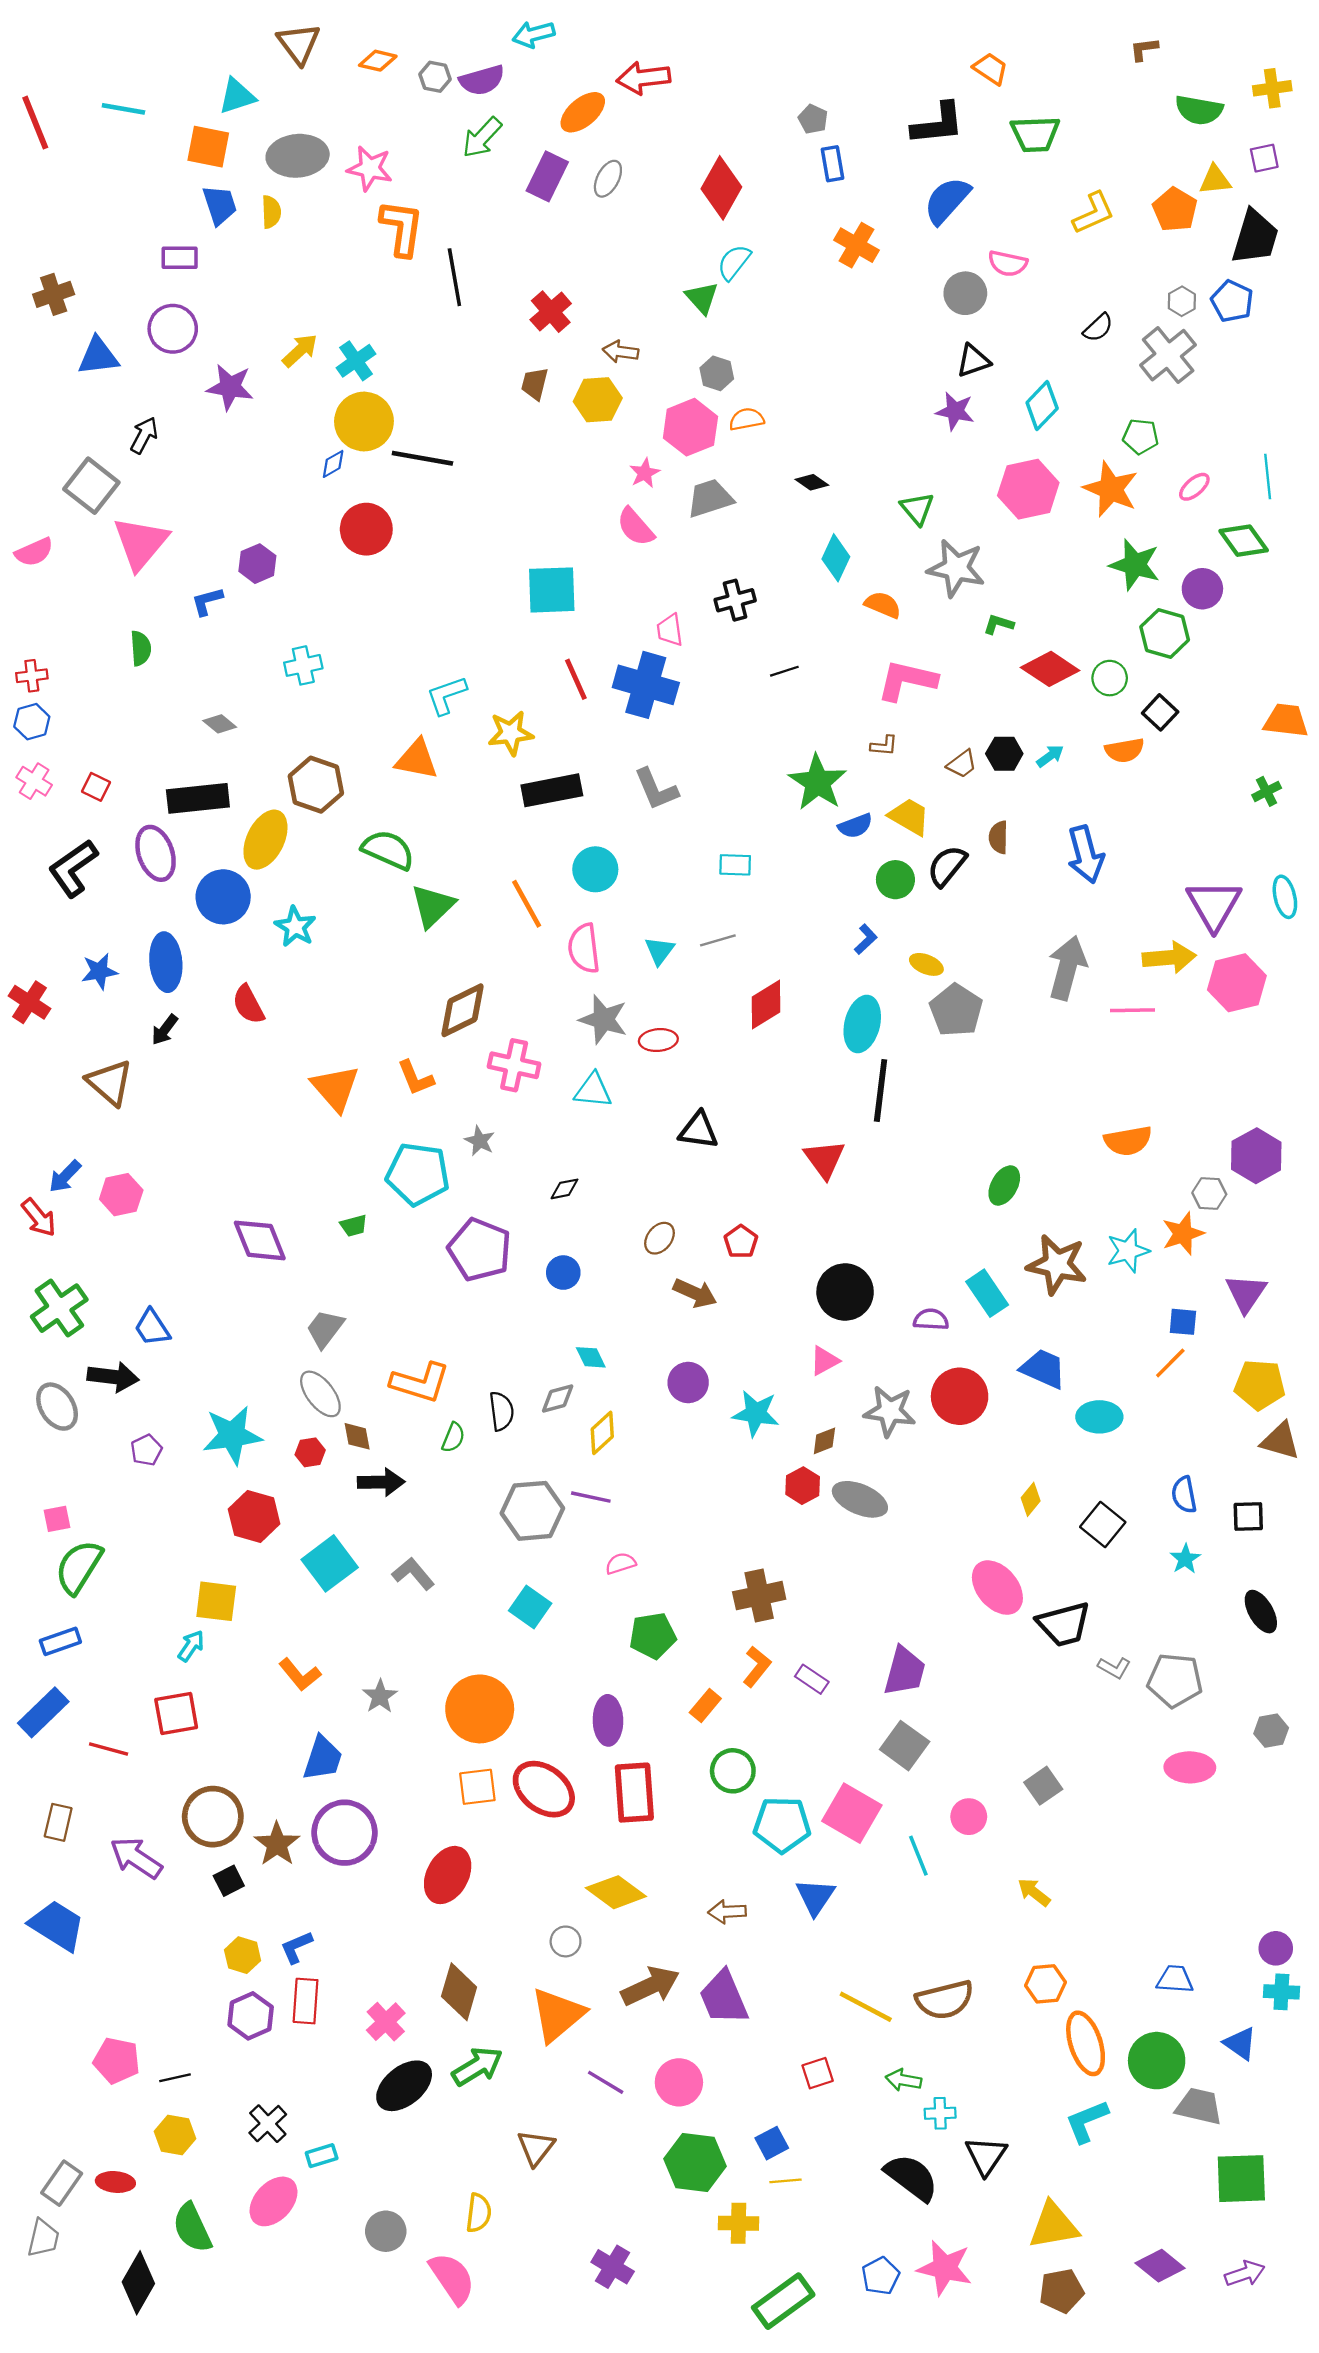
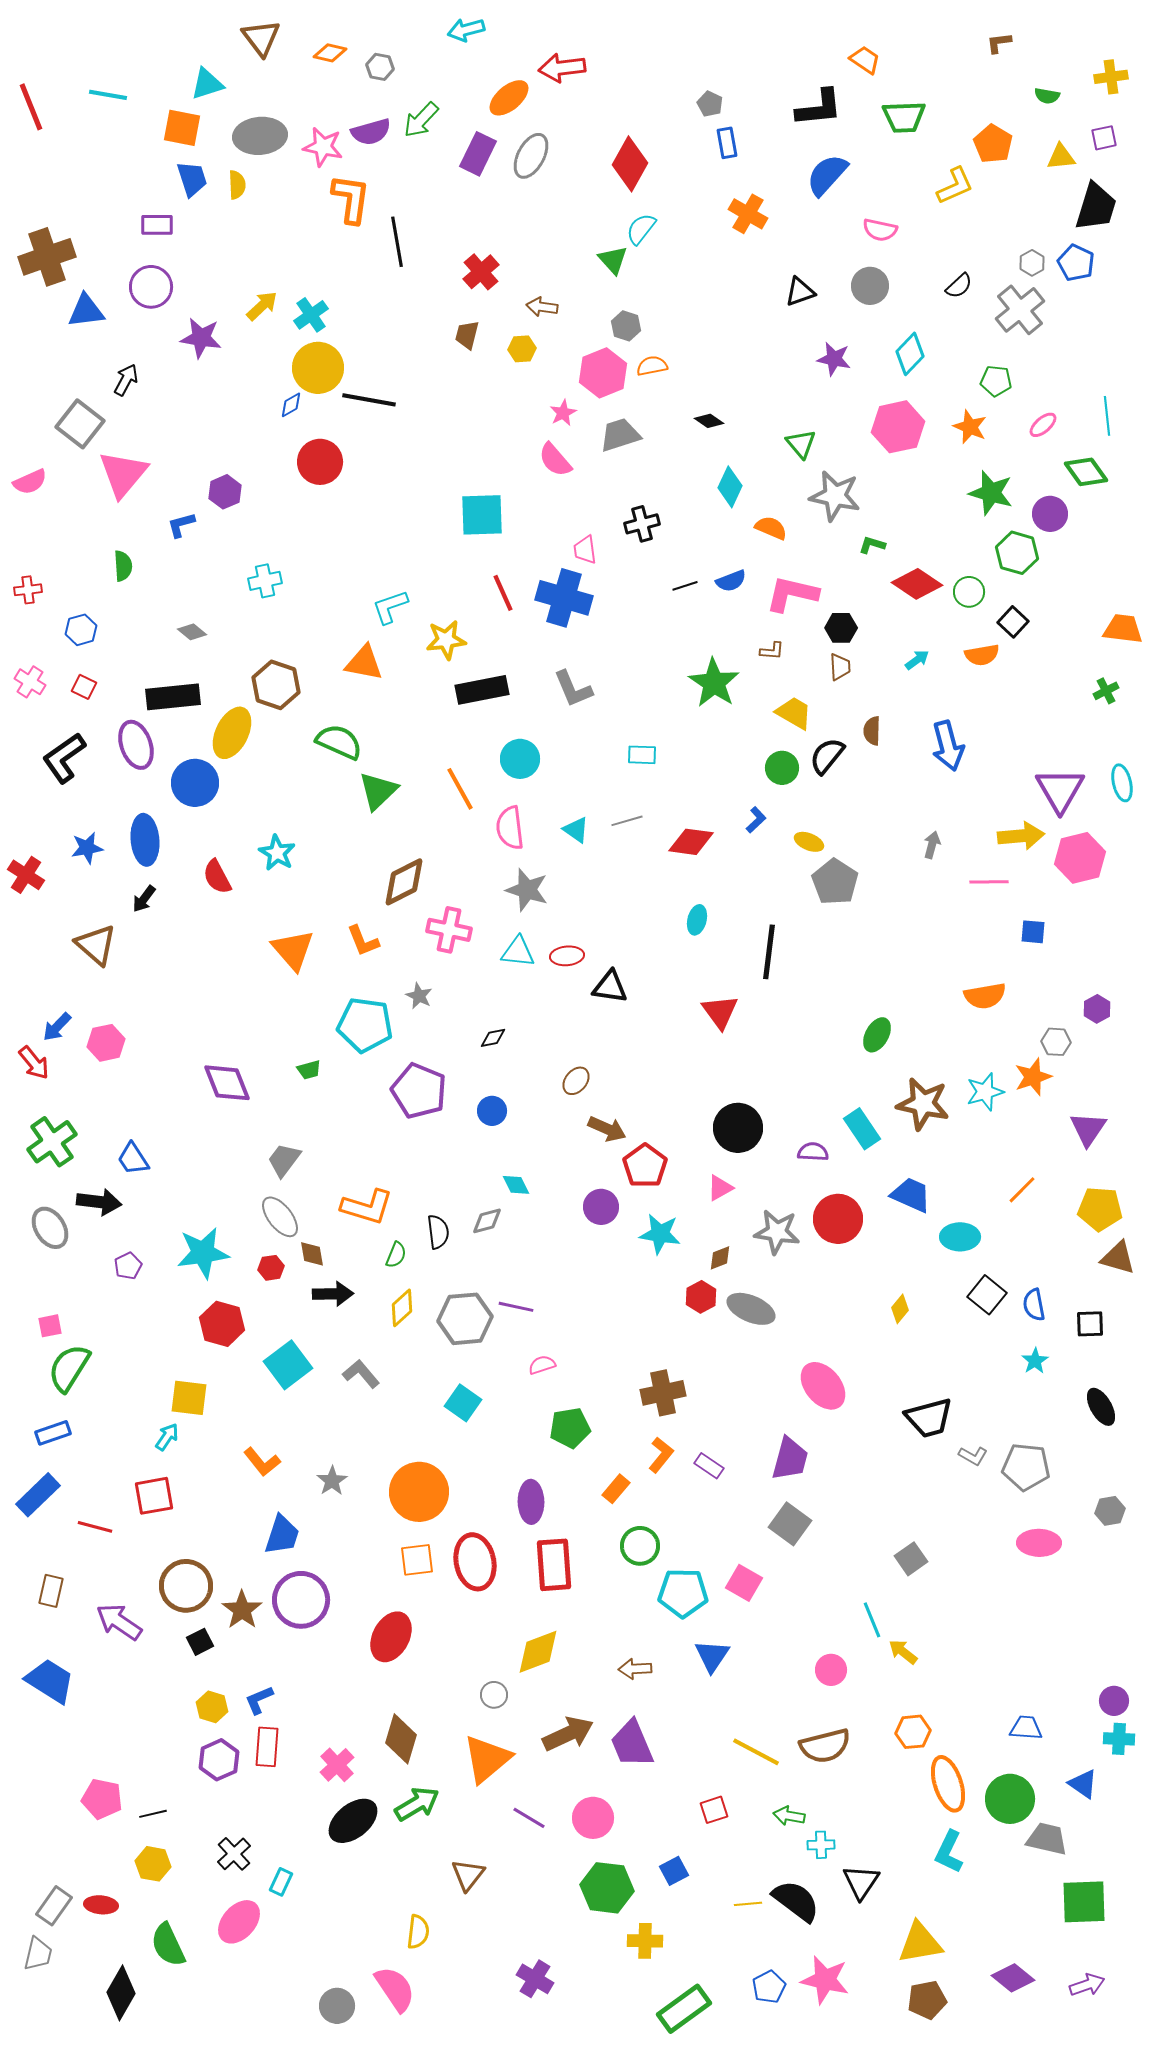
purple semicircle: (482, 80) -> (371, 132), moved
green semicircle: (1199, 110) -> (1047, 96), size x0.6
gray ellipse: (608, 179) -> (531, 156), size x1.4
orange pentagon: (1175, 210) -> (993, 144), moved
gray circle: (965, 293) -> (870, 286), moved
brown cross: (54, 294) -> (47, 257), size x1.6
black triangle: (973, 361) -> (800, 292), moved
yellow hexagon: (598, 400) -> (522, 349), size x0.7
orange star: (1111, 489) -> (970, 427), size x0.7
blue hexagon: (32, 722) -> (81, 630), moved
black hexagon: (1004, 754) -> (841, 628), moved
brown trapezoid: (962, 764) -> (840, 667), turned -56
blue semicircle: (855, 826) -> (731, 581), moved
cyan star: (295, 927) -> (277, 853), moved
cyan triangle: (660, 951) -> (576, 830), turned -32
gray arrow: (1067, 968) -> (932, 845), size x0.5
red diamond: (766, 1005) -> (691, 842), moved, turned 39
cyan ellipse: (862, 1024) -> (697, 920), moved, size x0.6
red ellipse: (658, 1040) -> (567, 956), moved
purple hexagon: (1256, 1156) -> (1097, 1009), size x0.6
red pentagon: (741, 1242) -> (645, 1166), moved, size x1.5
blue square: (1183, 1322) -> (1033, 932), moved
yellow diamond: (602, 1433) -> (402, 1308), moved
black square: (1103, 1525) -> (987, 1295), moved
pink ellipse: (997, 1588) -> (823, 1386), moved
red ellipse: (544, 1789) -> (475, 1562), turned 42
pink square: (852, 1813) -> (744, 1583), size x0.7
pink circle: (969, 1817) -> (831, 1670), moved
cyan line: (918, 1856) -> (872, 1620), moved
yellow diamond: (616, 1892) -> (538, 1652), turned -57
cyan L-shape: (1087, 2121) -> (949, 1852), turned -42
cyan rectangle: (322, 2156) -> (281, 1882), turned -48
yellow line: (785, 2181) -> (748, 1904), moved
gray circle: (386, 2231) -> (337, 2006), moved

